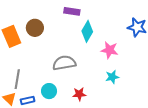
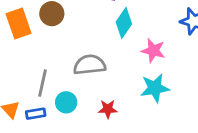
cyan star: (112, 77) -> (155, 88), size x1.5
gray line: (17, 79) -> (42, 83), moved

